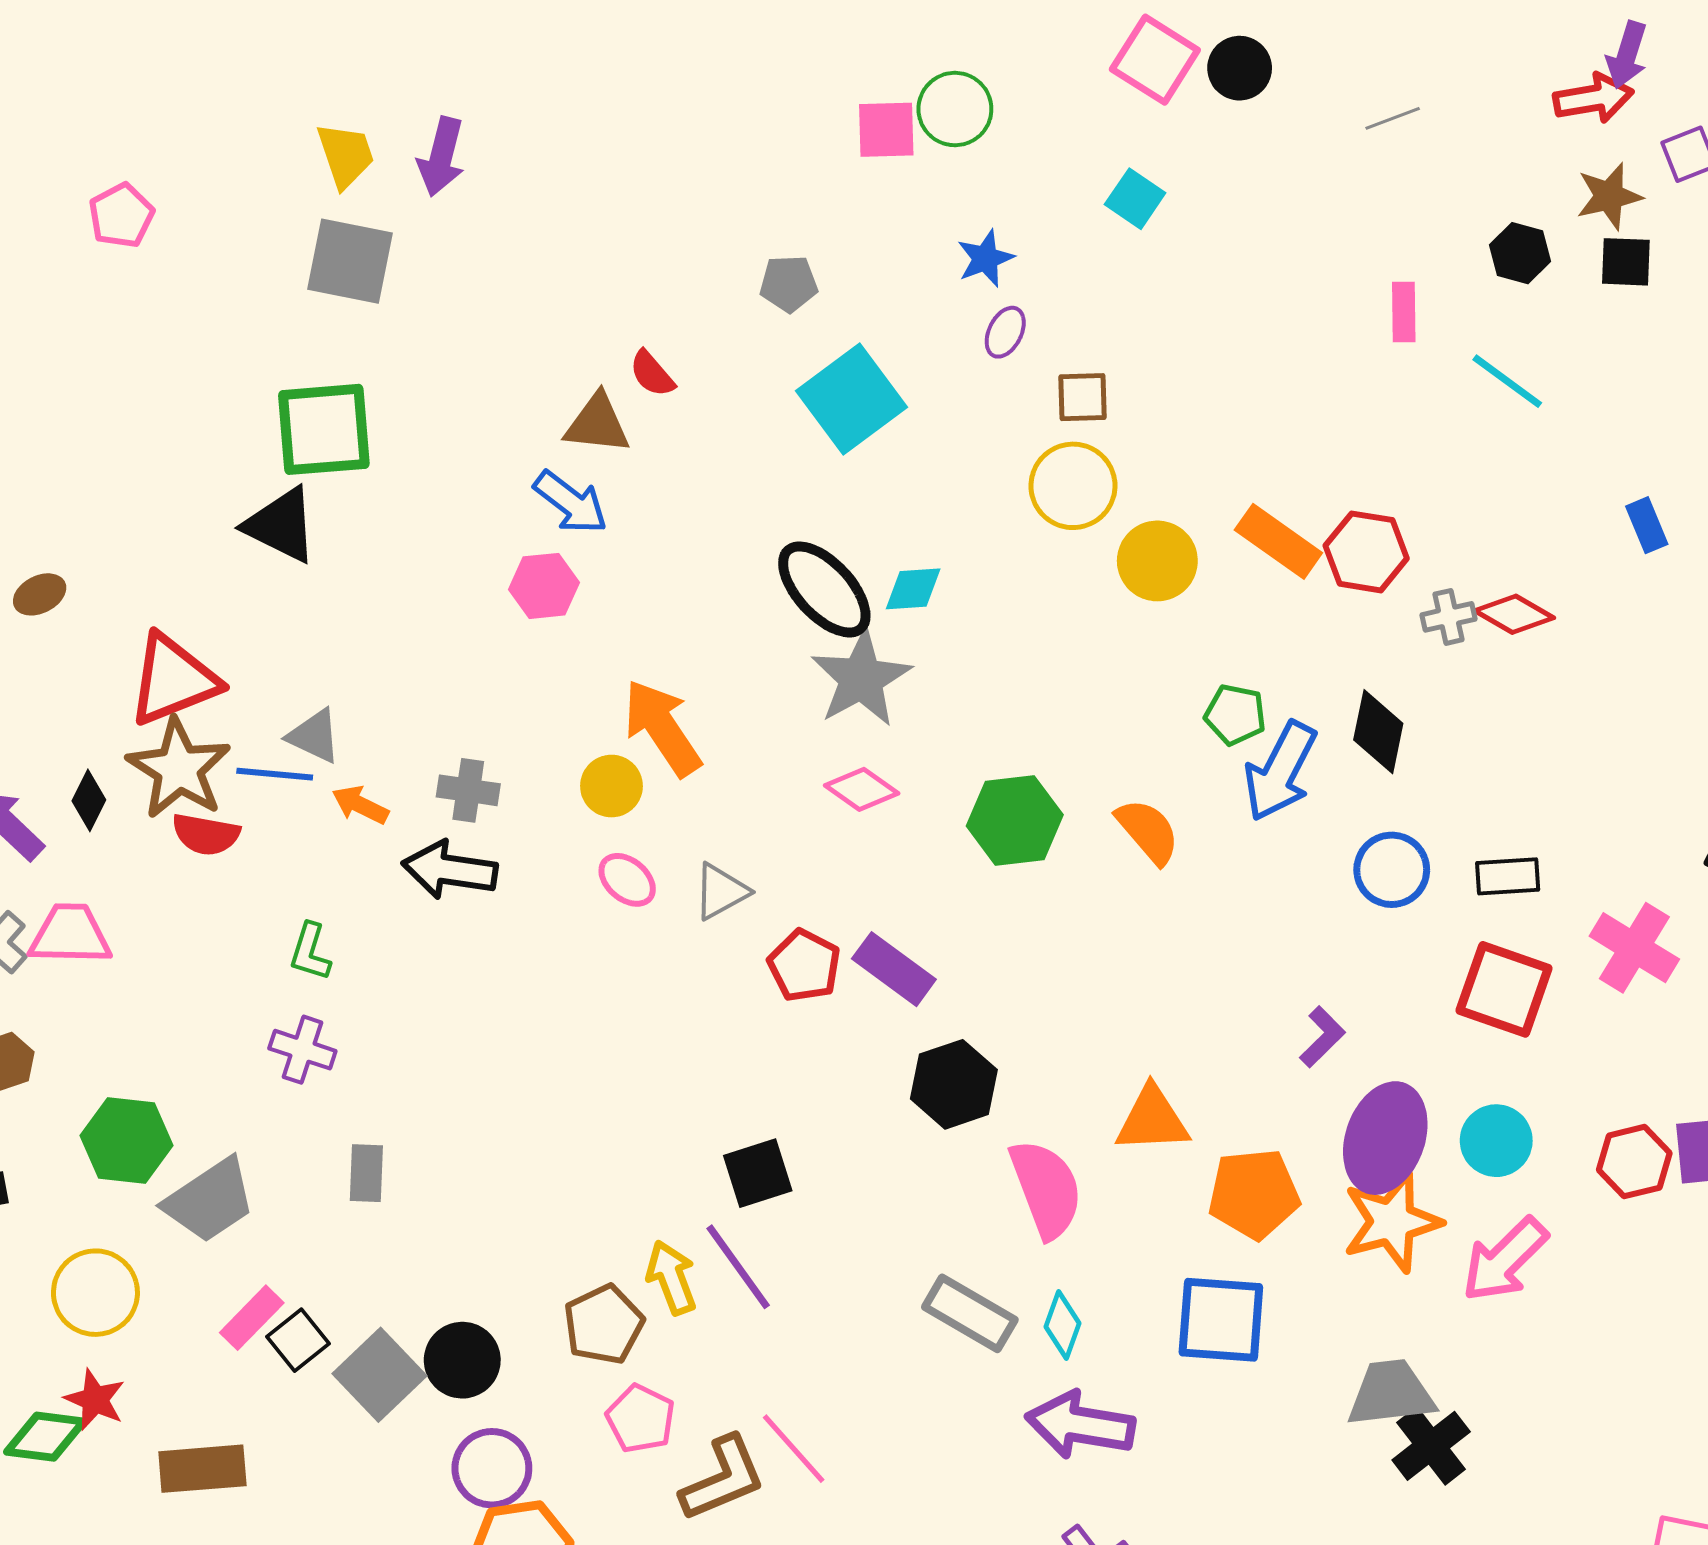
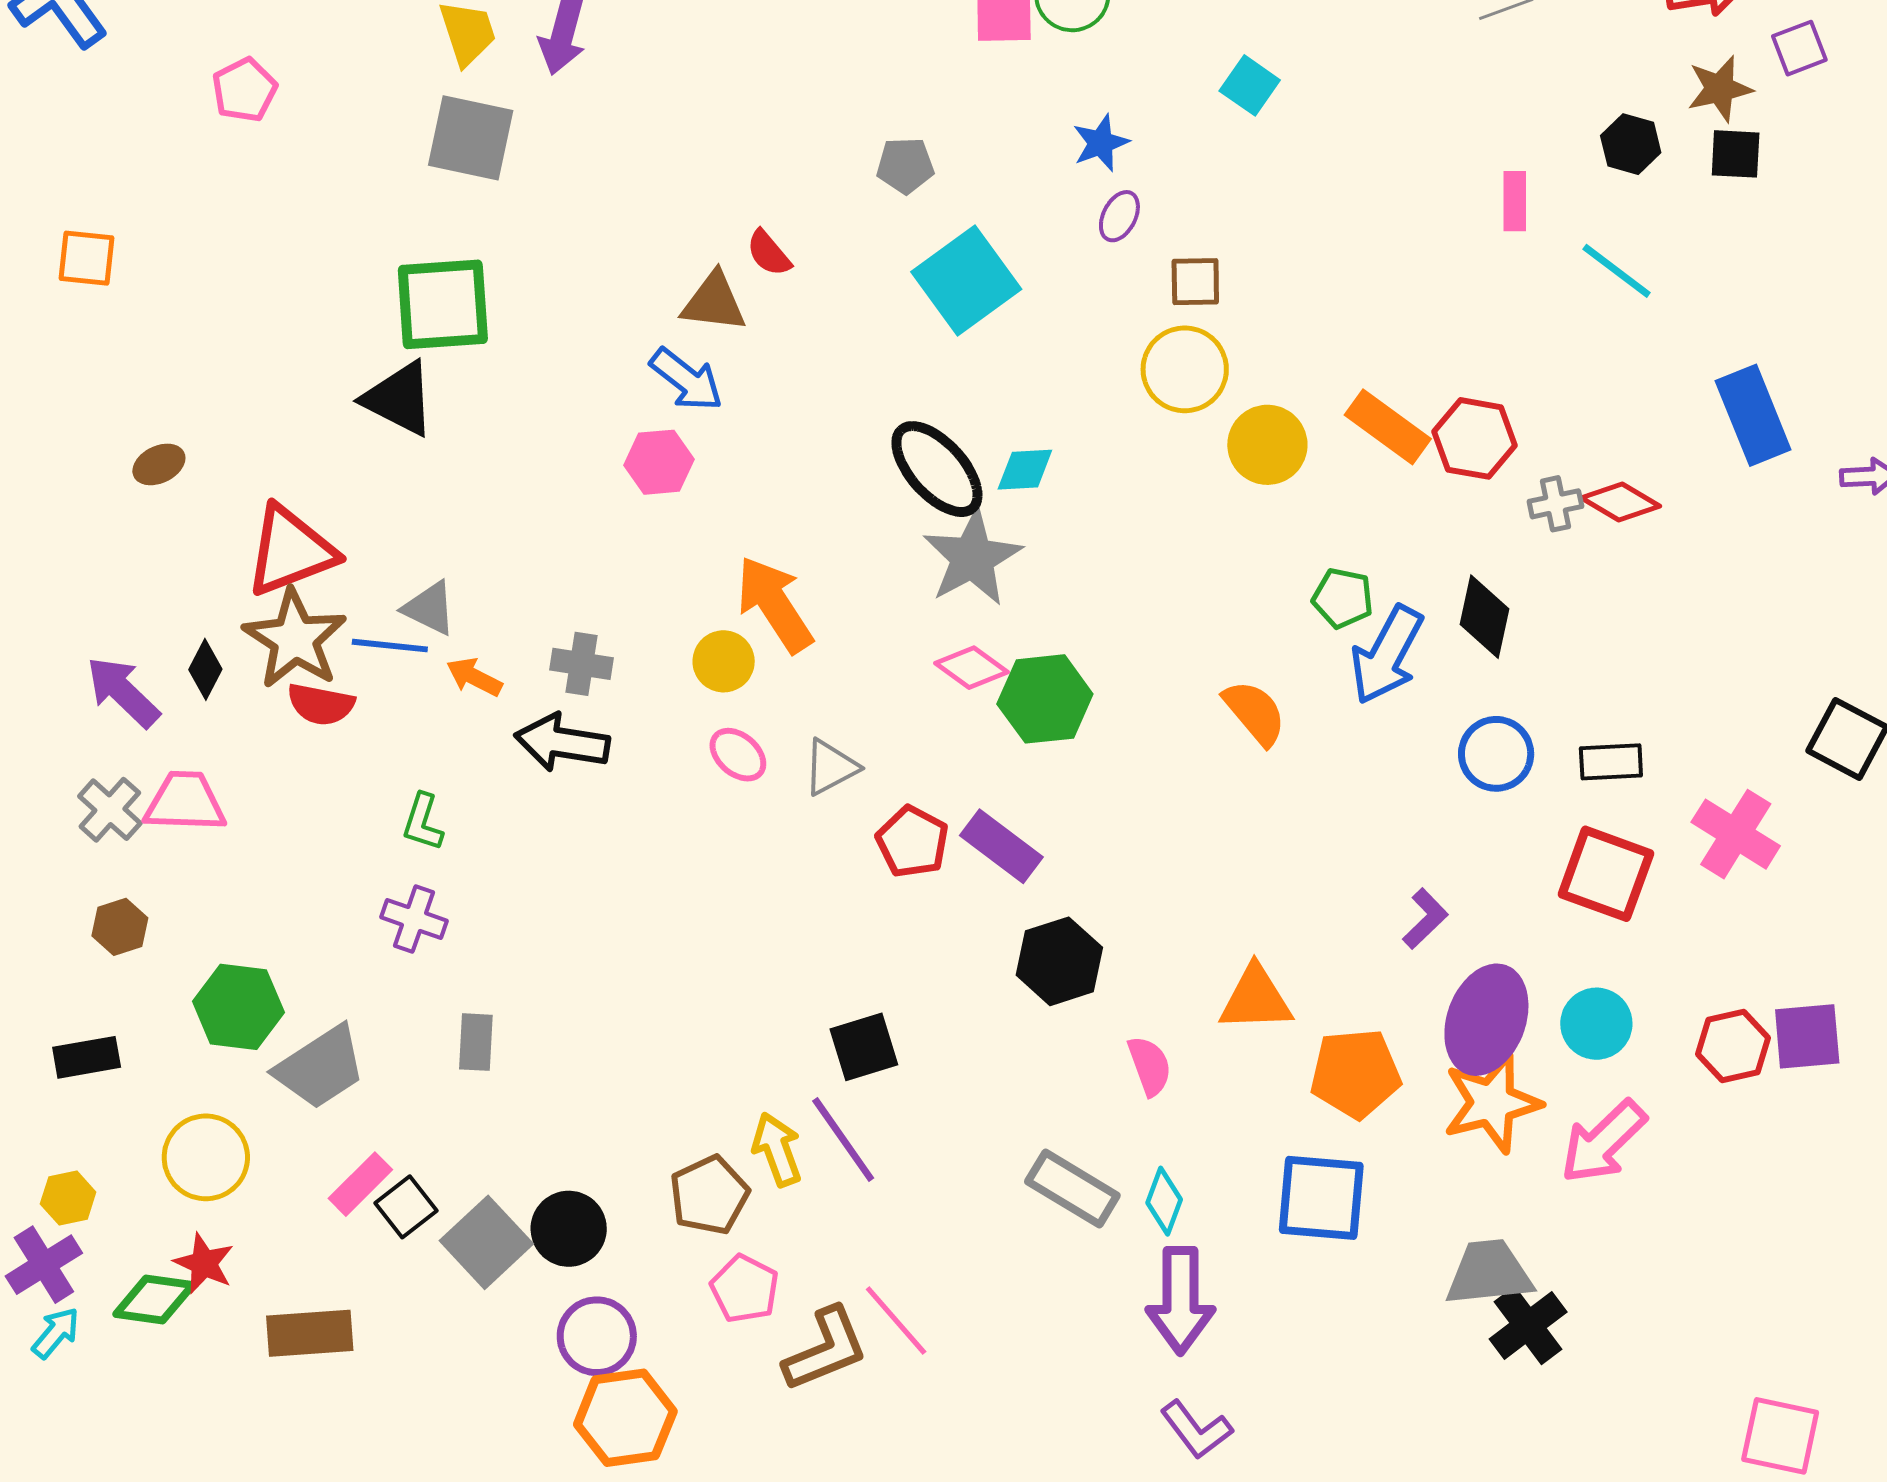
blue rectangle: (1647, 525) -> (1753, 415), size x1.8
green hexagon: (1015, 820) -> (1045, 699), moved
pink semicircle: (1046, 1189) -> (1150, 1066), size x0.6
purple arrow: (1080, 1425) -> (1180, 1300), turned -100

